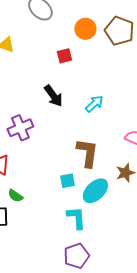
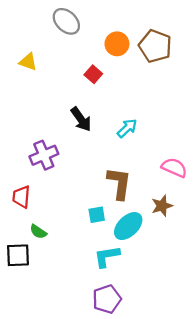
red square: (64, 56) -> (93, 74), turned -35
cyan L-shape: (76, 218) -> (107, 256), turned -95

